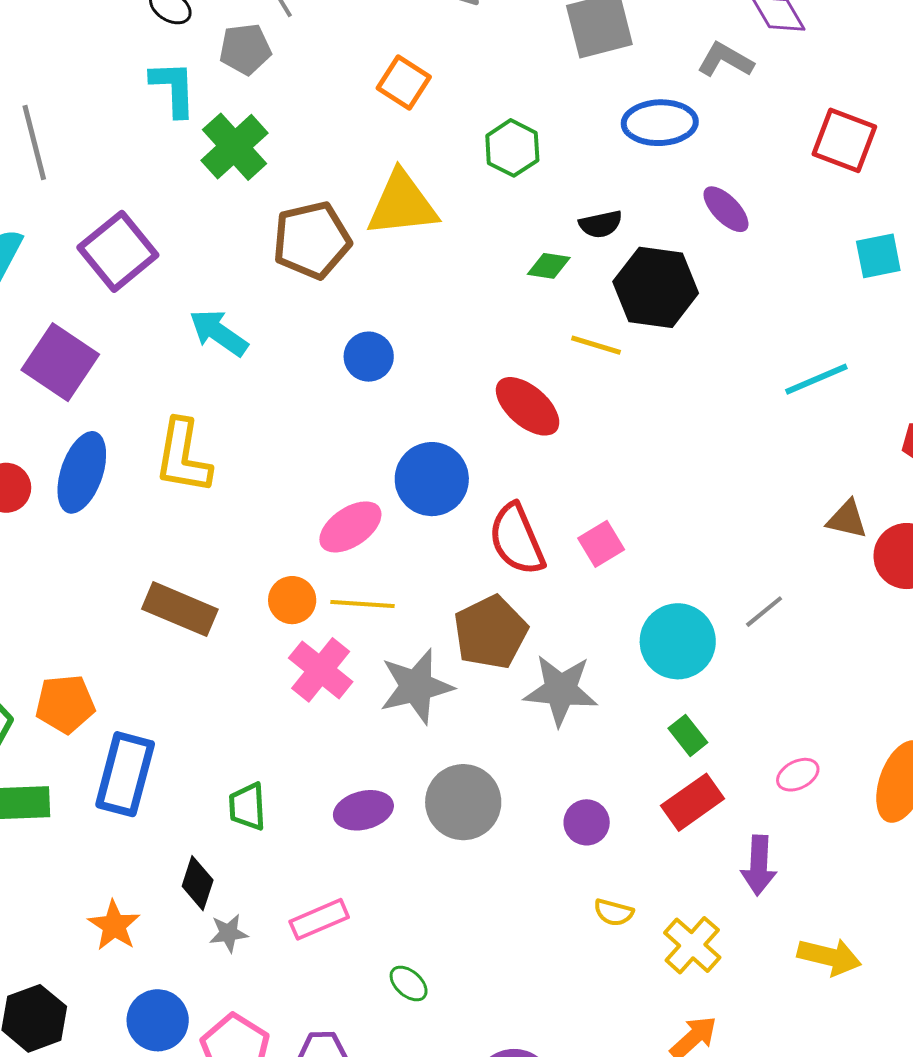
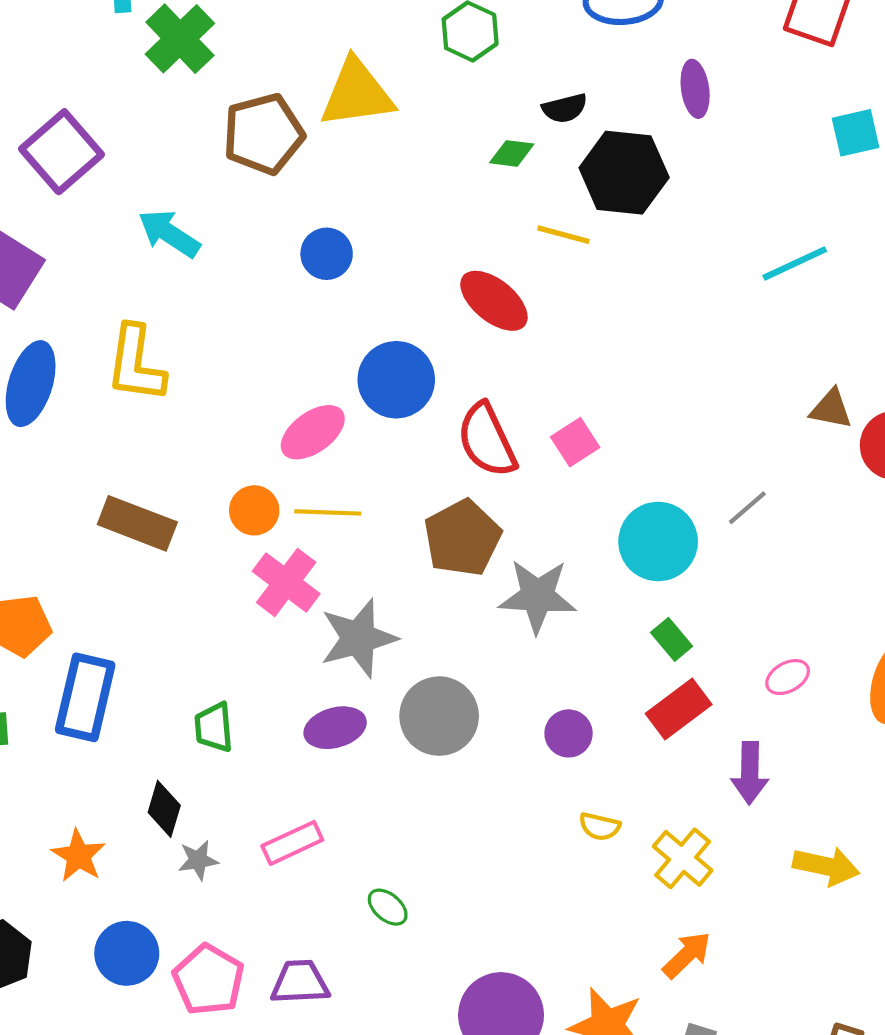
purple ellipse: (726, 209) -> (695, 89), turned 38
gray star: (416, 686) -> (358, 638), moved

